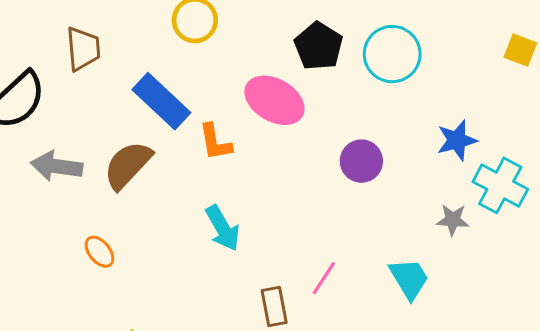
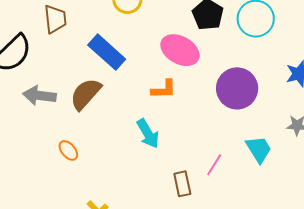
orange L-shape: (215, 142) -> (164, 89), moved, turned -80
purple circle: (361, 161) -> (237, 88), size x1.5
cyan trapezoid: (409, 279) -> (259, 149), moved

